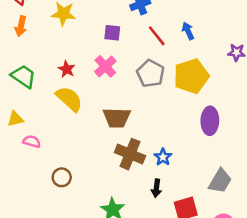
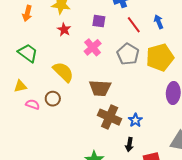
red star: (67, 69) -> (64, 30), moved
brown circle: (62, 177) -> (53, 99), moved

